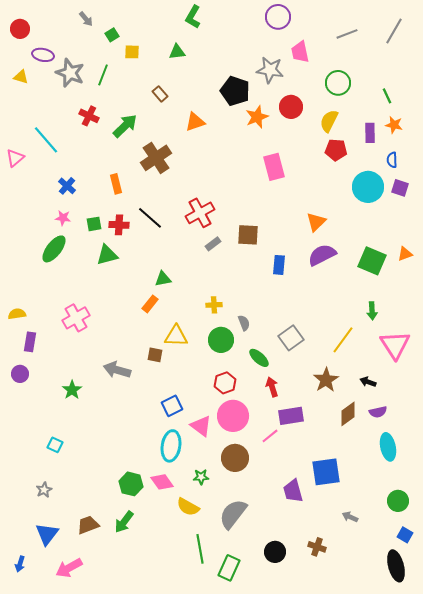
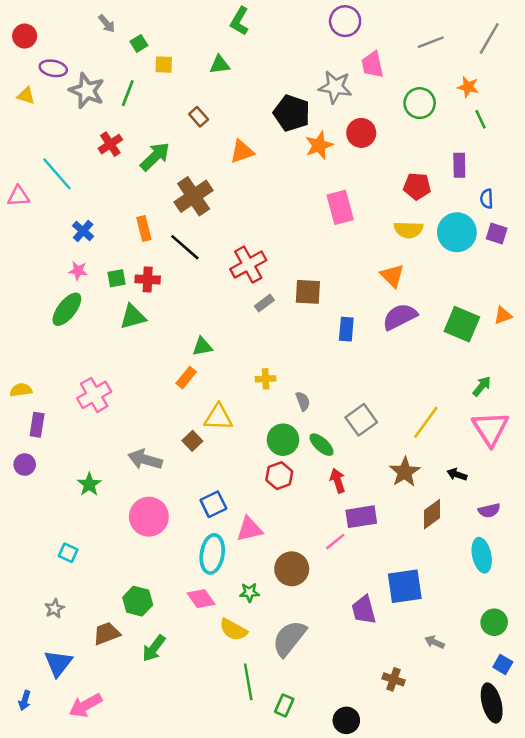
red cross: (89, 116) -> (110, 144), turned 30
yellow semicircle: (329, 121) -> (408, 230), moved, turned -115
orange star: (394, 125) -> (468, 87), moved
pink triangle: (15, 158) -> (18, 196), turned 36
black line: (150, 218) -> (185, 247), moved
orange triangle: (316, 222) -> (392, 276), turned -30
green arrow: (372, 311) -> (482, 386), moved, turned -138
green circle: (221, 340) -> (283, 440), moved
brown square: (155, 355) -> (192, 441), turned 35
purple semicircle: (378, 412) -> (489, 510), moved
pink circle: (233, 416) -> (149, 517), moved
pink triangle: (201, 426) -> (249, 529), turned -50
green hexagon: (131, 484) -> (138, 601), moved
brown trapezoid: (88, 525) -> (107, 633), moved
black circle: (275, 552) -> (346, 720), moved
green rectangle: (229, 568) -> (284, 705), size x0.7

